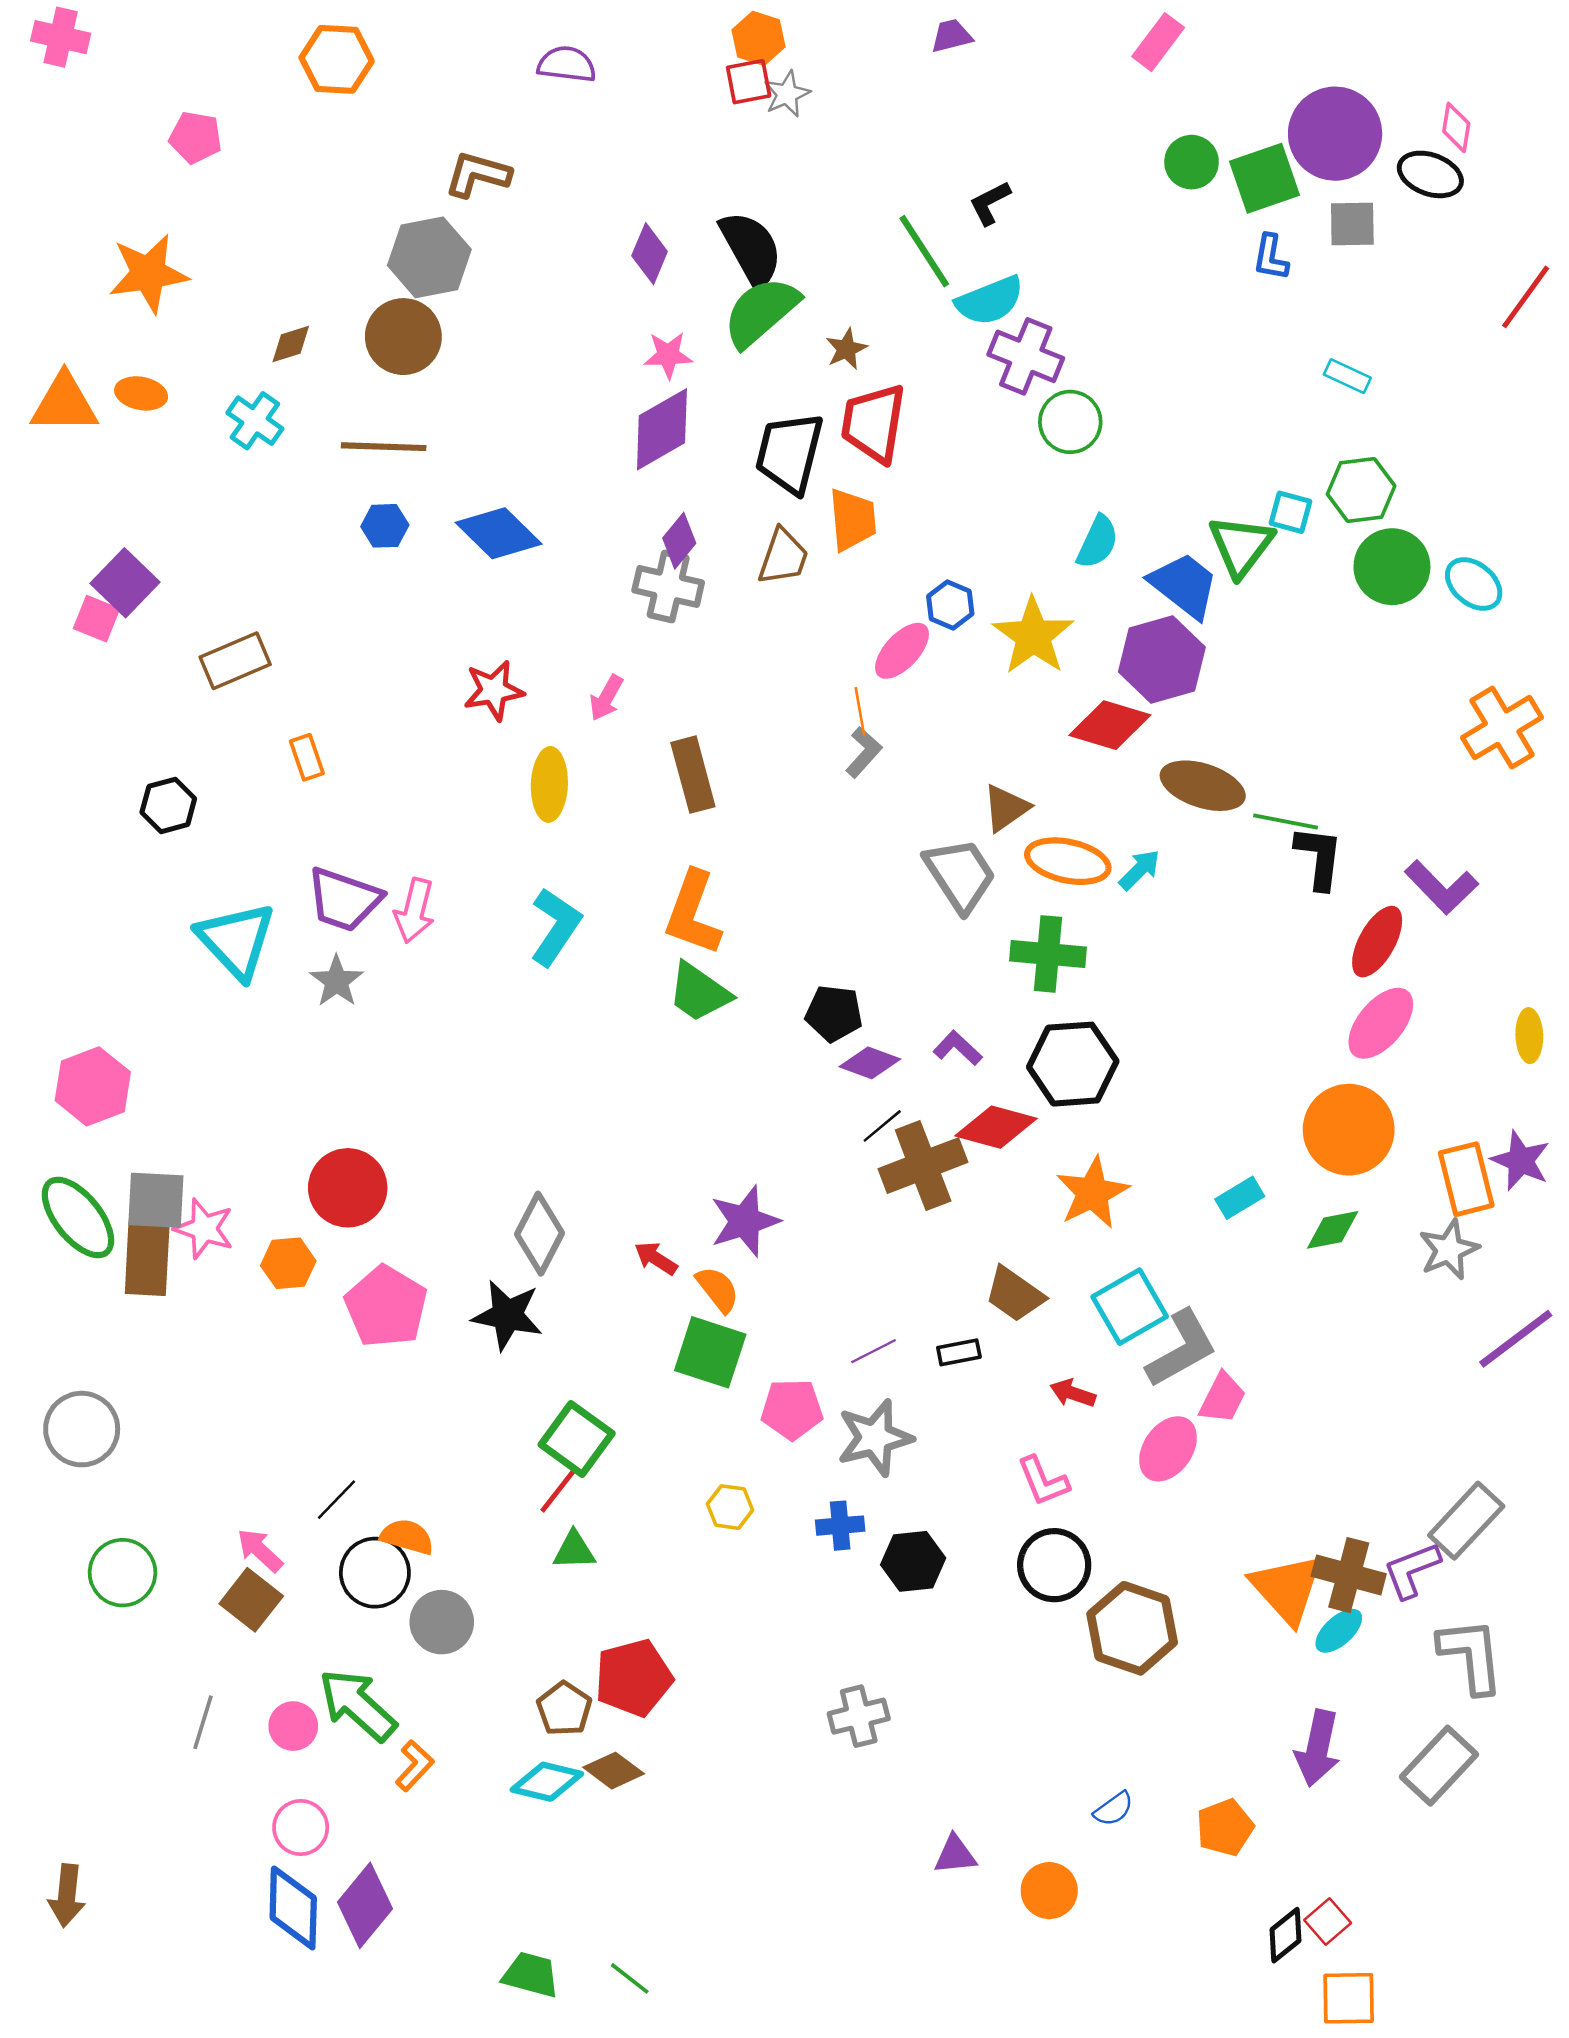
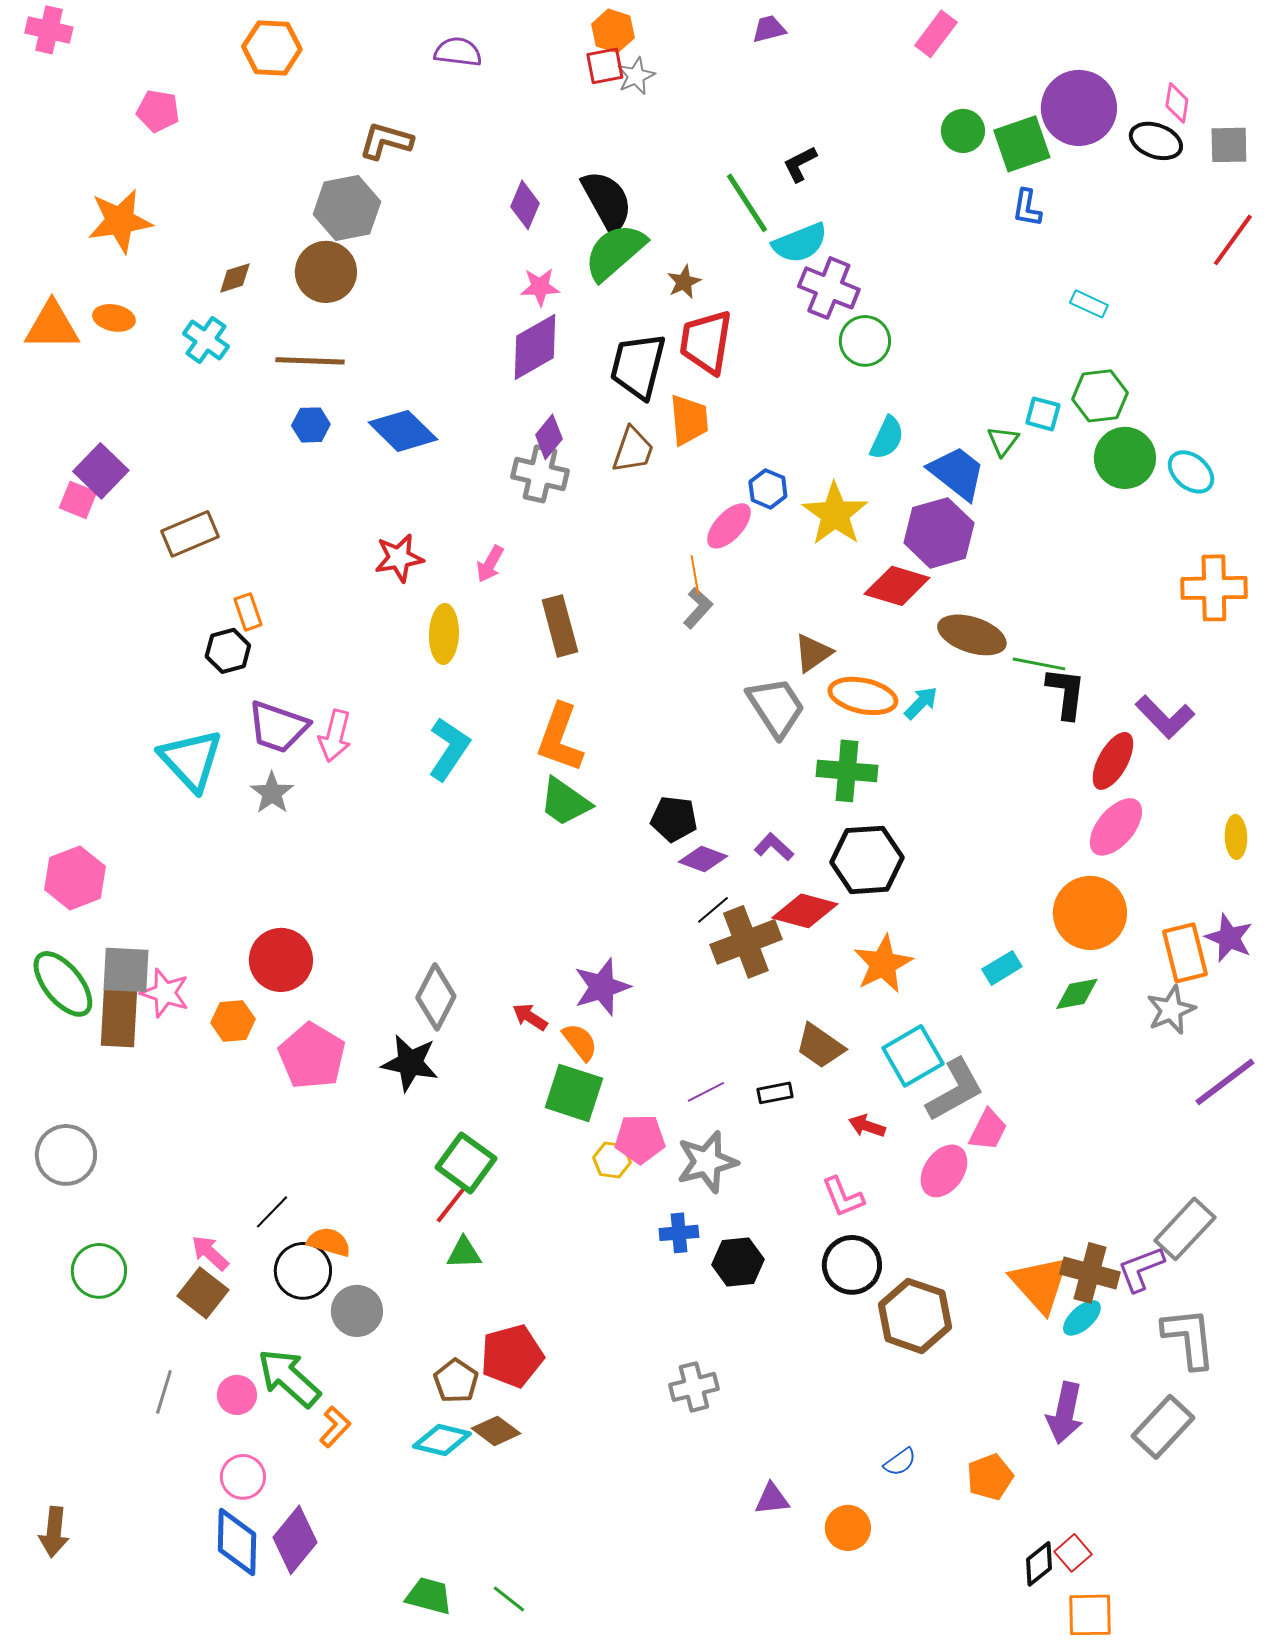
gray square: (1352, 224) -> (1229, 145), moved
green triangle: (1241, 546) -> (1003, 441), size x0.6
orange cross: (1502, 728) -> (1214, 588), turned 30
black hexagon: (168, 805) -> (228, 651), moved
yellow hexagon: (730, 1507) -> (612, 1160), moved

